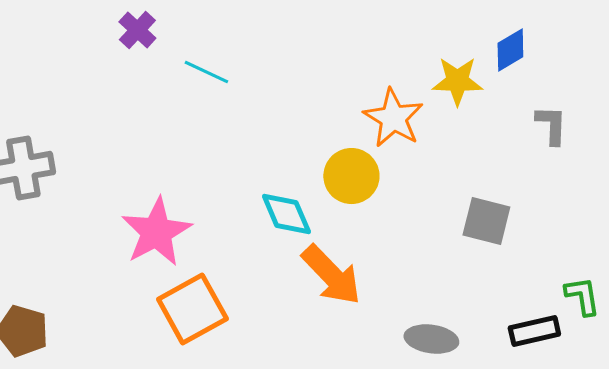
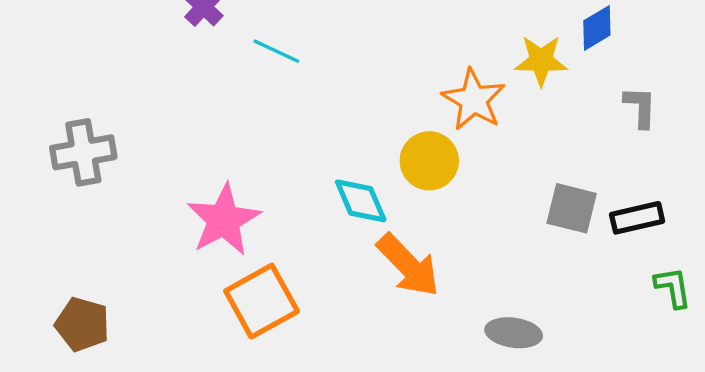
black rectangle: (534, 331) -> (637, 218), moved

